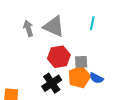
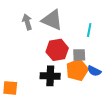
cyan line: (92, 23) -> (89, 30), moved
black cross: (52, 83) -> (50, 76), turned 36

